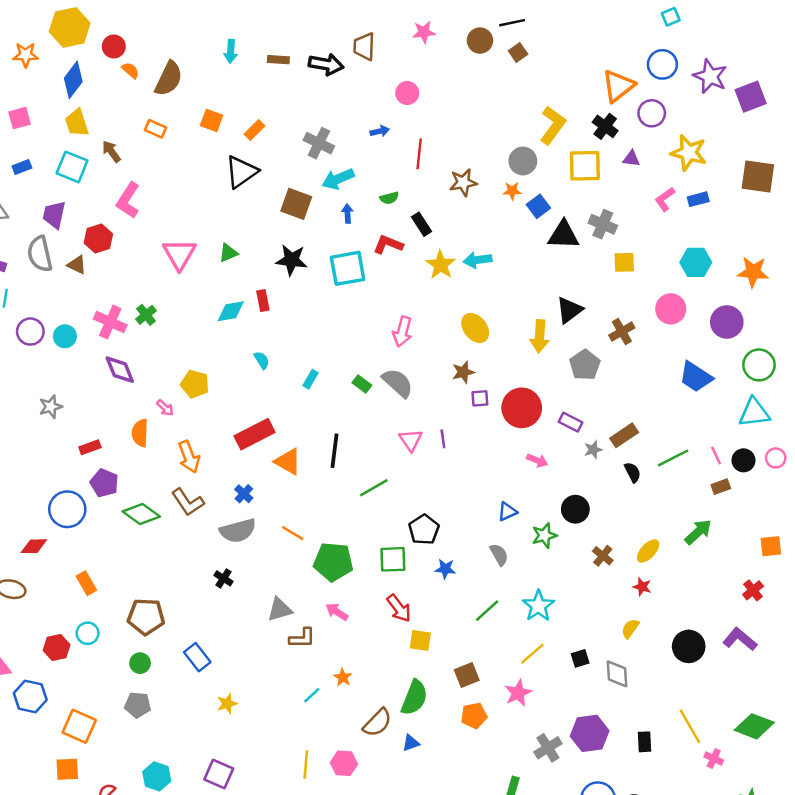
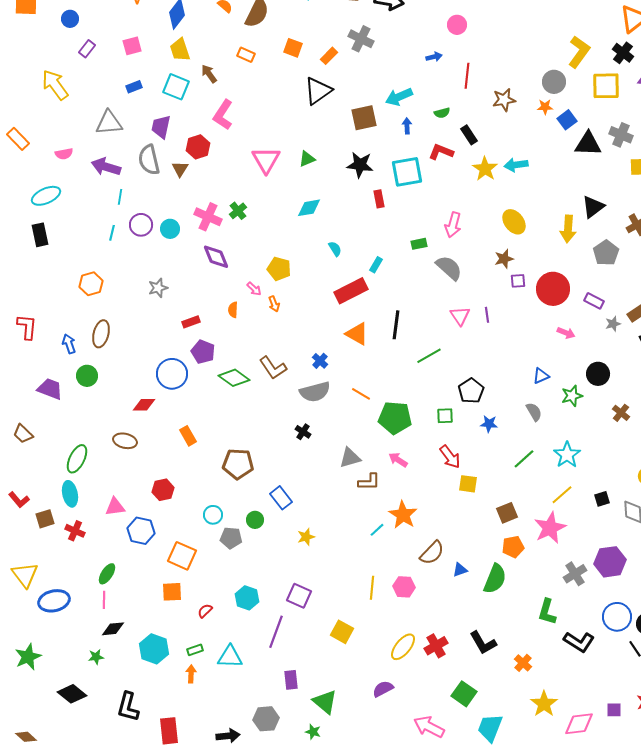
gray cross: (319, 143) -> (361, 39), moved
brown square: (296, 204) -> (364, 118), turned -32
brown triangle: (77, 265) -> (180, 169), turned 36
red rectangle: (263, 301) -> (379, 199), moved
green rectangle: (362, 384) -> (419, 244), moved, turned -49
orange semicircle: (140, 433) -> (233, 310), size x0.7
red rectangle: (255, 434) -> (351, 291), moved
orange arrow: (189, 457) -> (274, 304), moved, size x0.6
green square: (393, 559) -> (445, 416), size x0.7
cyan circle: (88, 633) -> (213, 515), moved
green circle: (140, 663) -> (255, 520), moved
orange star: (343, 677) -> (403, 515), size x1.8
pink star: (518, 693) -> (550, 528), size x1.4
green semicircle: (414, 698) -> (495, 579), moved

